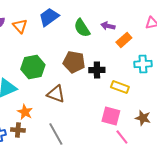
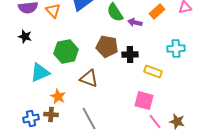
purple arrow: (108, 26) -> (135, 23), moved
orange rectangle: (124, 40) -> (157, 12), moved
brown star: (143, 118) -> (177, 122), moved

